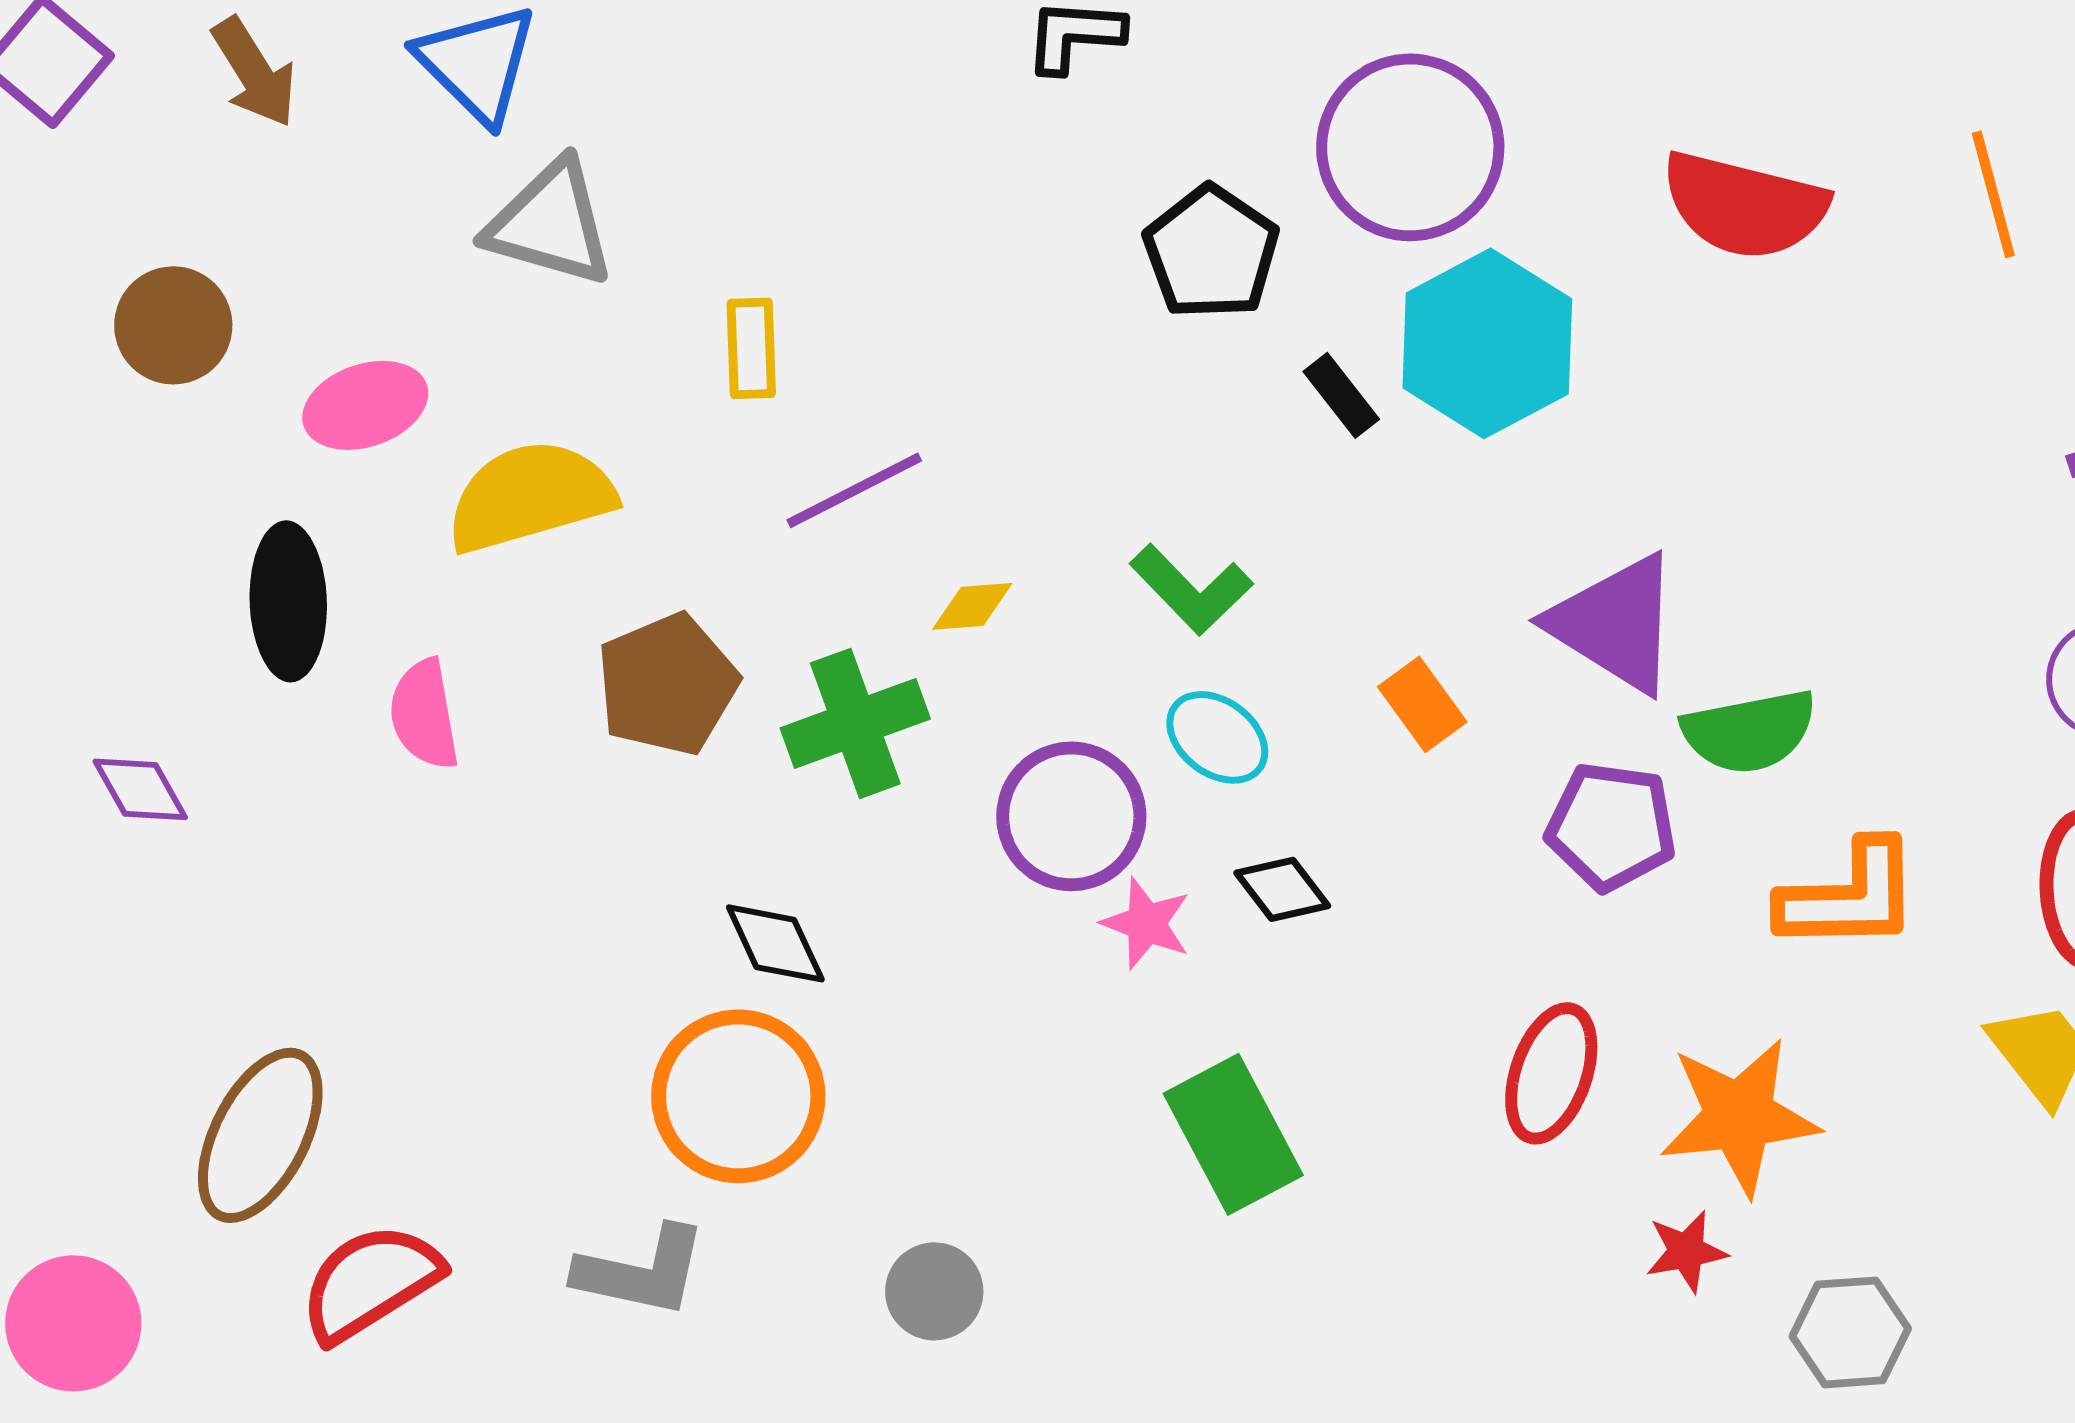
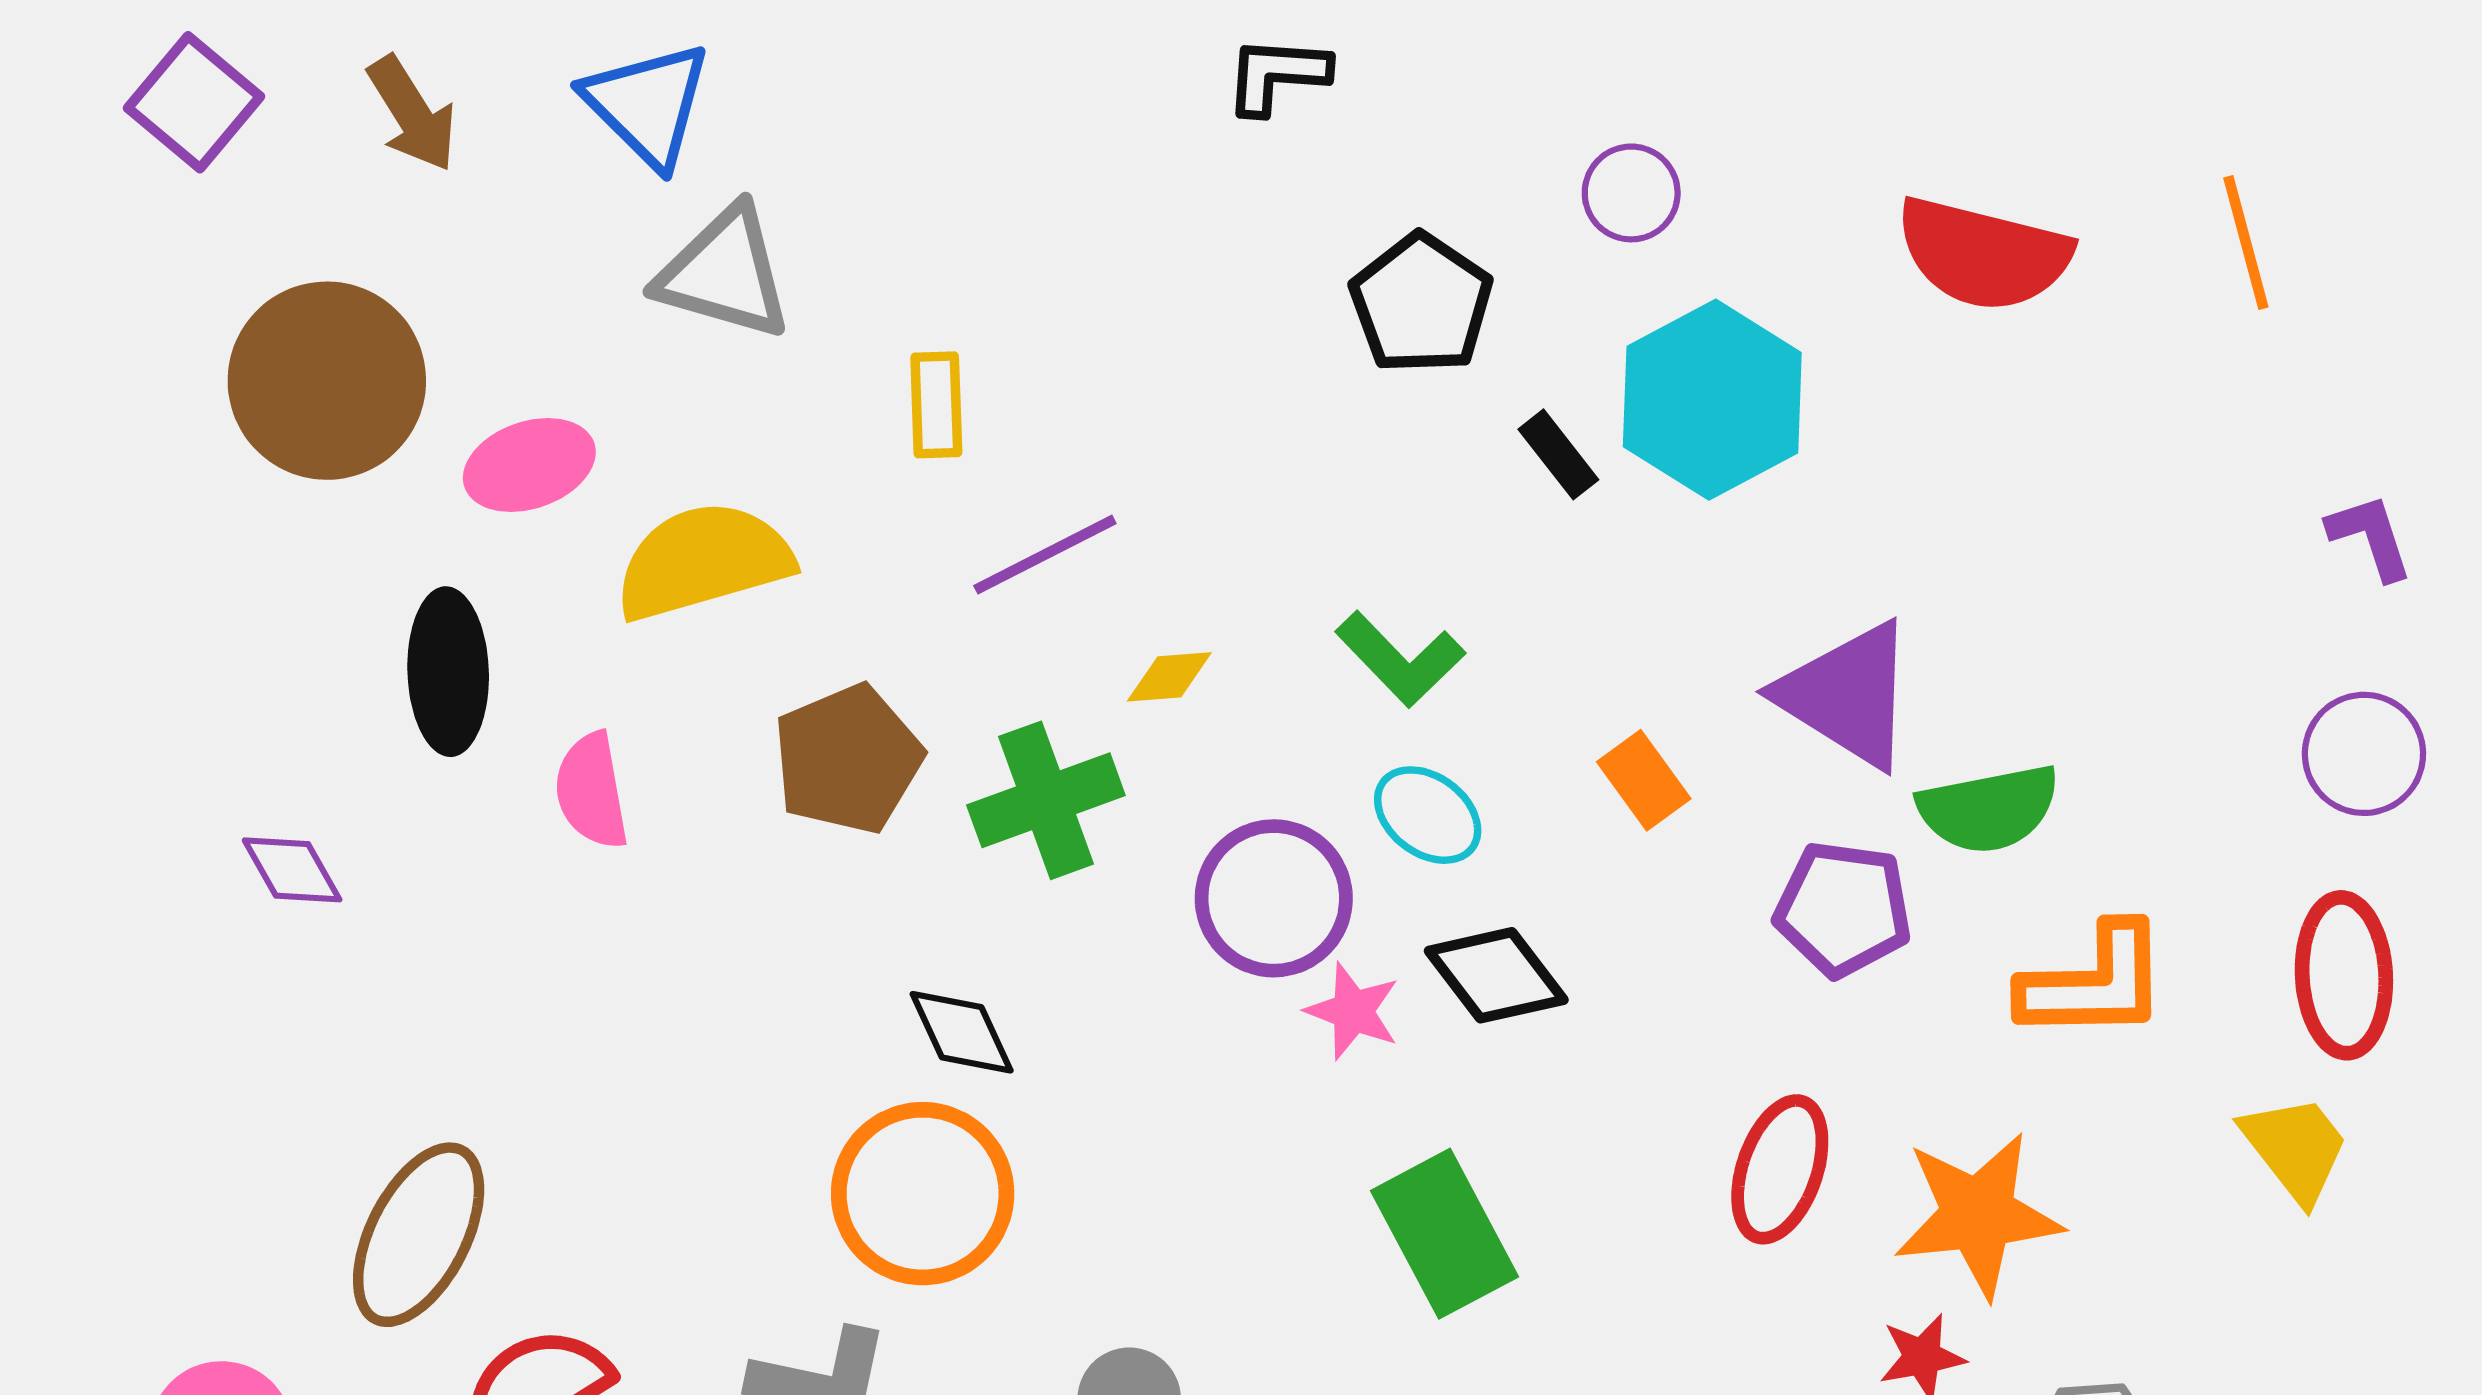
purple circle: (1410, 147) -> (1631, 193), size x0.5
brown circle: (173, 325) -> (327, 381), size x1.6
black diamond: (1282, 889) -> (1496, 975), size x1.4

